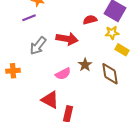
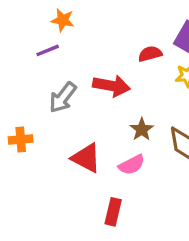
pink semicircle: (63, 74) -> (132, 165), moved
red triangle: (50, 100) -> (86, 158), moved

